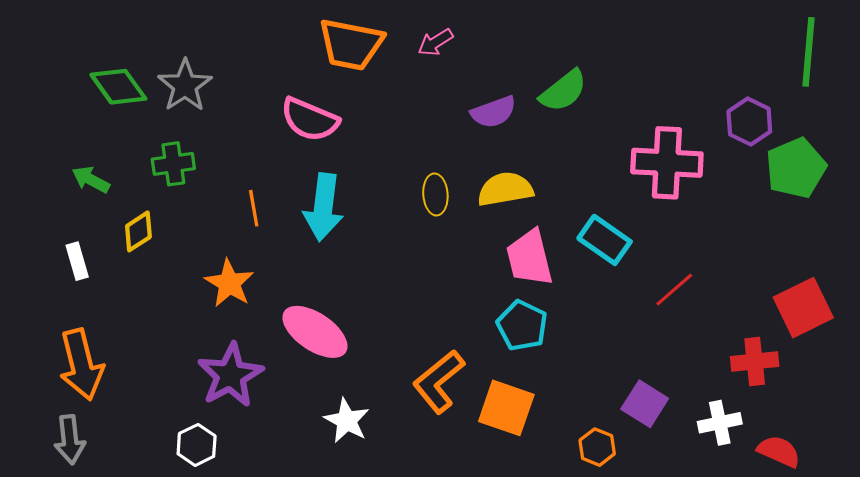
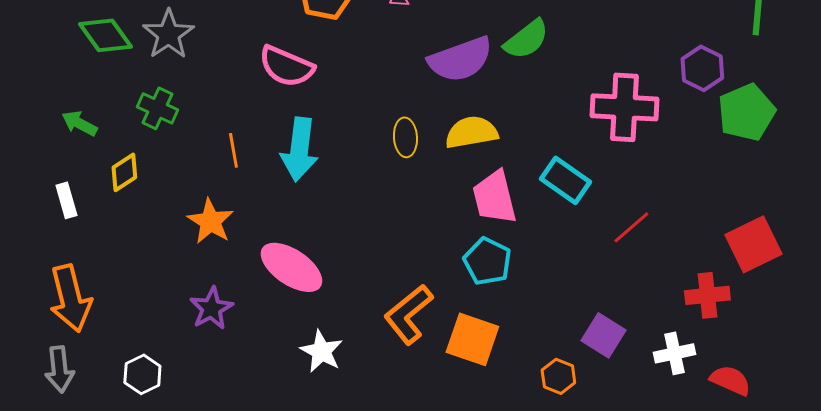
purple semicircle: (494, 112) -> (460, 59), size x1.5
green cross: (173, 164) -> (157, 108), turned 33
purple star: (230, 375) -> (211, 308), size x0.7
white hexagon: (197, 445) -> (142, 374), moved

